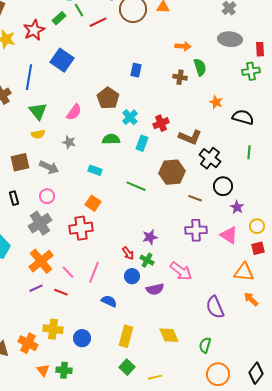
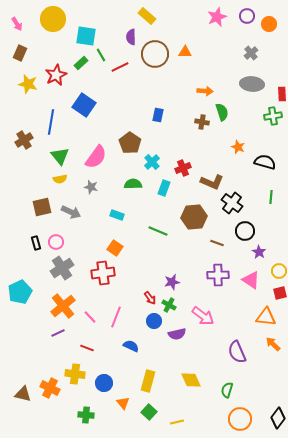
pink semicircle: (74, 112) -> (96, 157), size x1.4
pink circle: (47, 196) -> (56, 242), moved
red line: (61, 292) -> (87, 348), moved
orange triangle: (43, 370) -> (123, 403), moved

